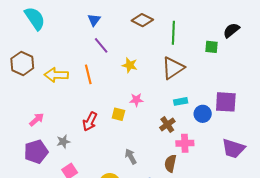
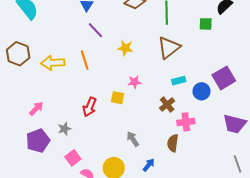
purple square: (226, 102) -> (224, 78), turned -30

